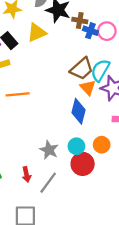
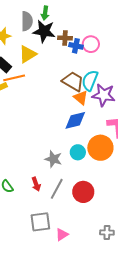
brown trapezoid: (82, 69) -> (73, 81), turned -100
orange line: (18, 94) -> (14, 78), moved
blue diamond: (78, 111) -> (75, 120), turned 70
orange circle: (102, 145) -> (100, 148), size x1.6
red circle: (83, 164) -> (83, 192), moved

